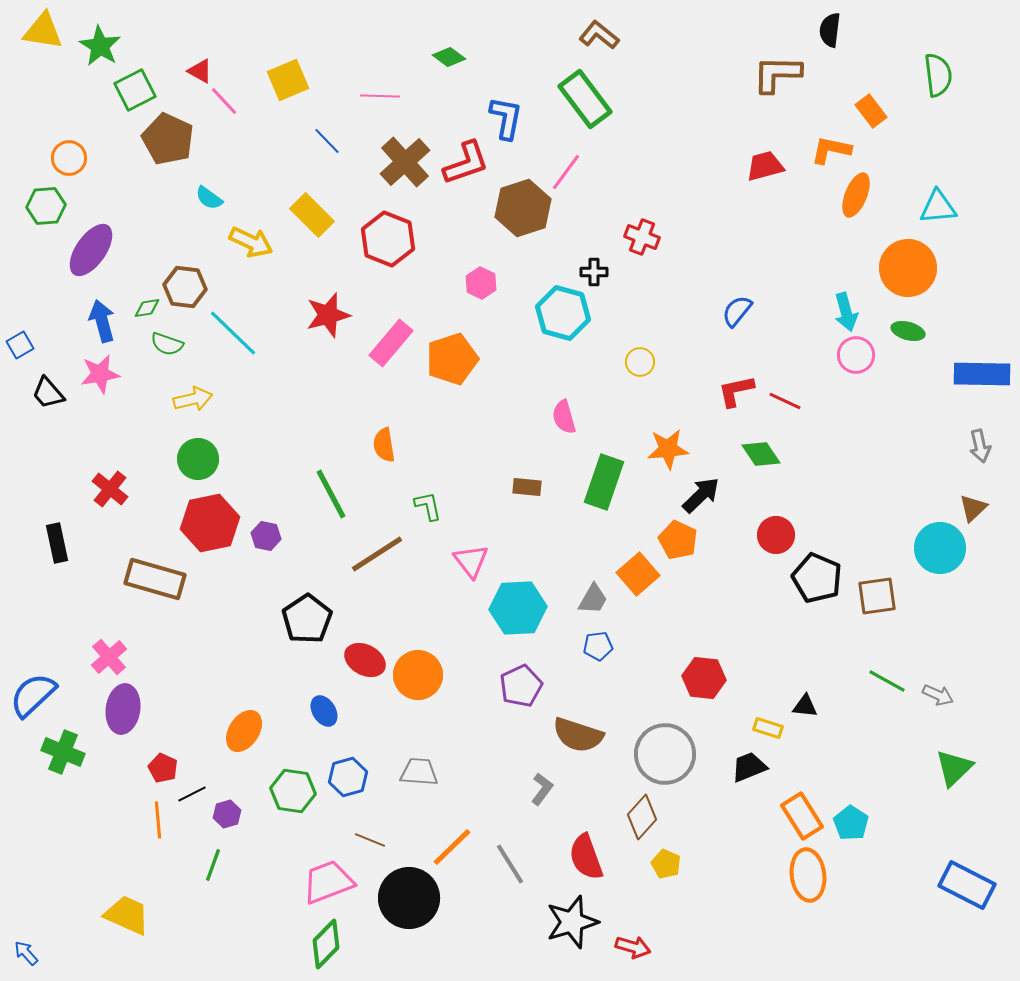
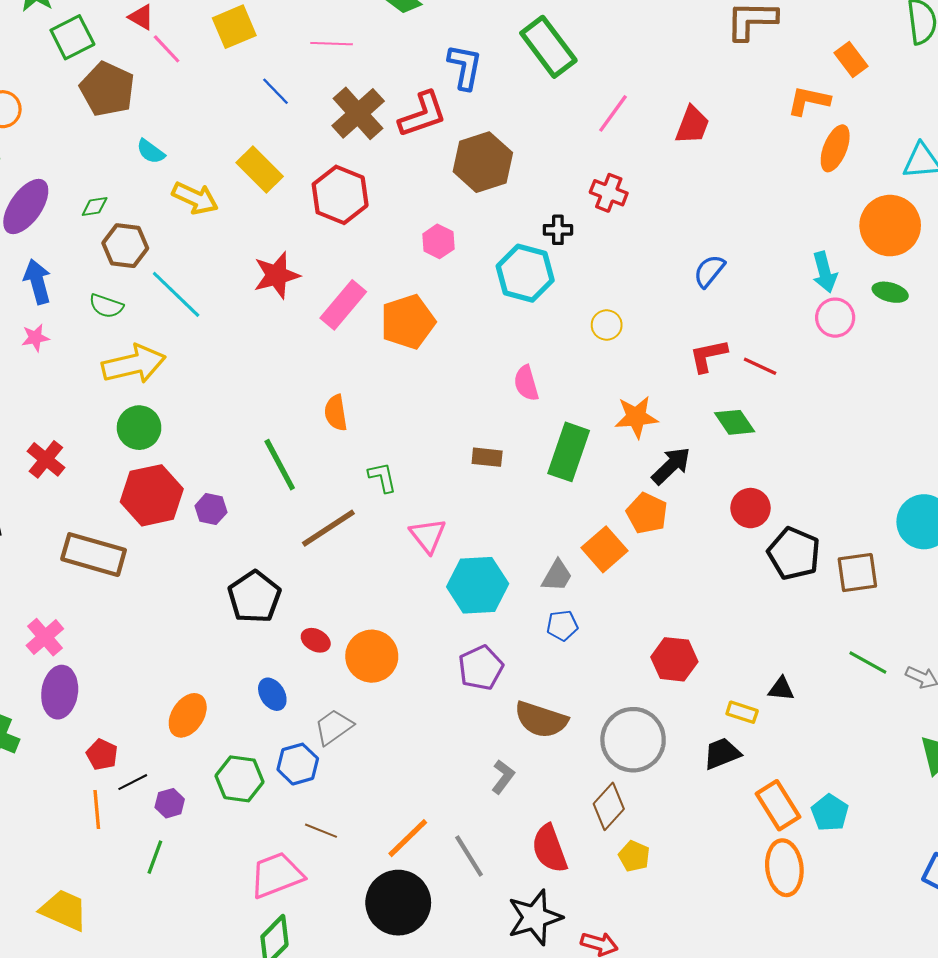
red trapezoid: (765, 166) -> (692, 125), moved, turned 126
pink line: (566, 172) -> (613, 113), moved
green diamond: (147, 308) -> (95, 207), moved
pink star: (100, 374) -> (35, 338), size x0.7
yellow arrow: (193, 399) -> (134, 364), size x1.5
red ellipse: (365, 660) -> (316, 640), size x0.7
gray trapezoid: (419, 772) -> (334, 727), moved, turned -39
black circle: (409, 898) -> (398, 903), moved

